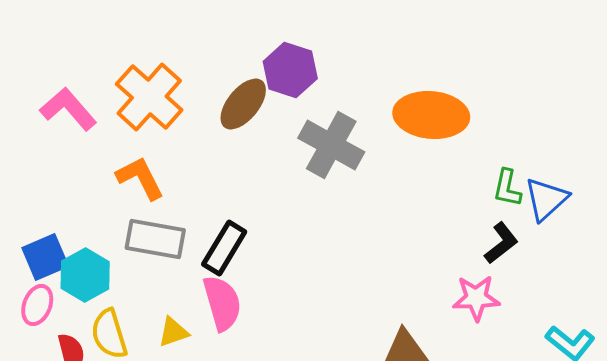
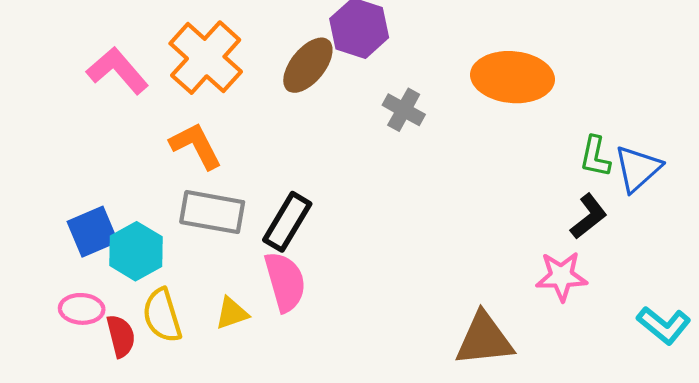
gray cross: (331, 145) -> (404, 110), size x0.6
pink ellipse: (37, 305) -> (82, 309), moved, turned 72

